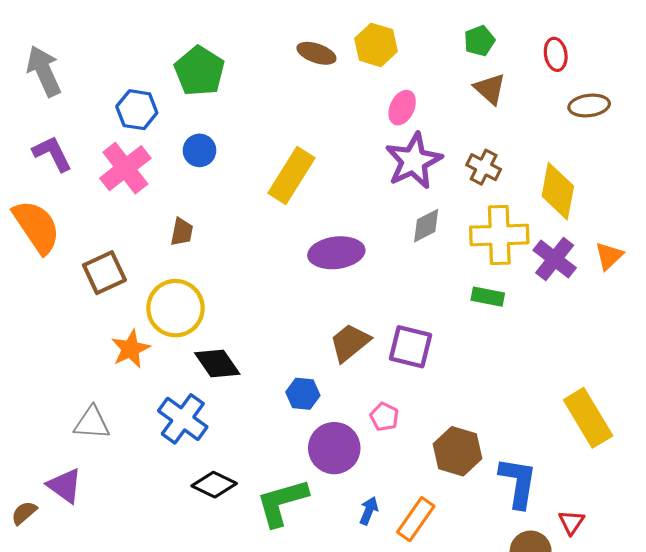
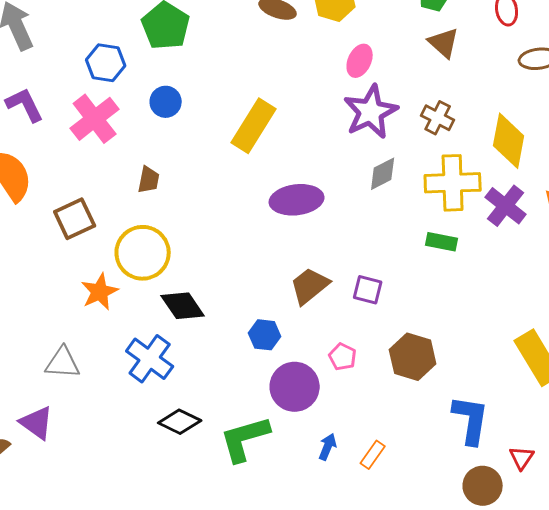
purple square: (410, 347) -> (368, 290), size x0.7
brown hexagon: (457, 451) -> (413, 357), moved
orange rectangle: (416, 519) -> (373, 455), size x0.7

